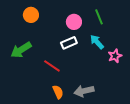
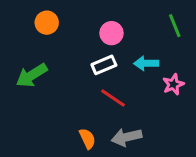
green line: (99, 17) -> (175, 26), moved
cyan arrow: (97, 42) -> (146, 63), turned -49
red line: (52, 66) -> (113, 98), moved

